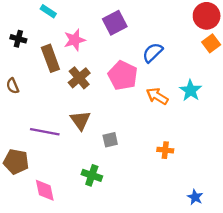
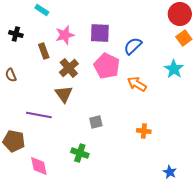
purple square: (115, 23) -> (100, 33), moved, turned 30
brown rectangle: (50, 58) -> (44, 51), size x0.7
cyan star: (190, 90) -> (174, 69), moved
brown triangle: (80, 120) -> (64, 94), moved

